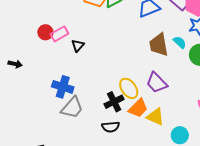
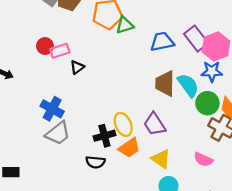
cyan semicircle: (180, 42) -> (188, 85), size x1.6
yellow triangle: (155, 117) -> (161, 159), moved

